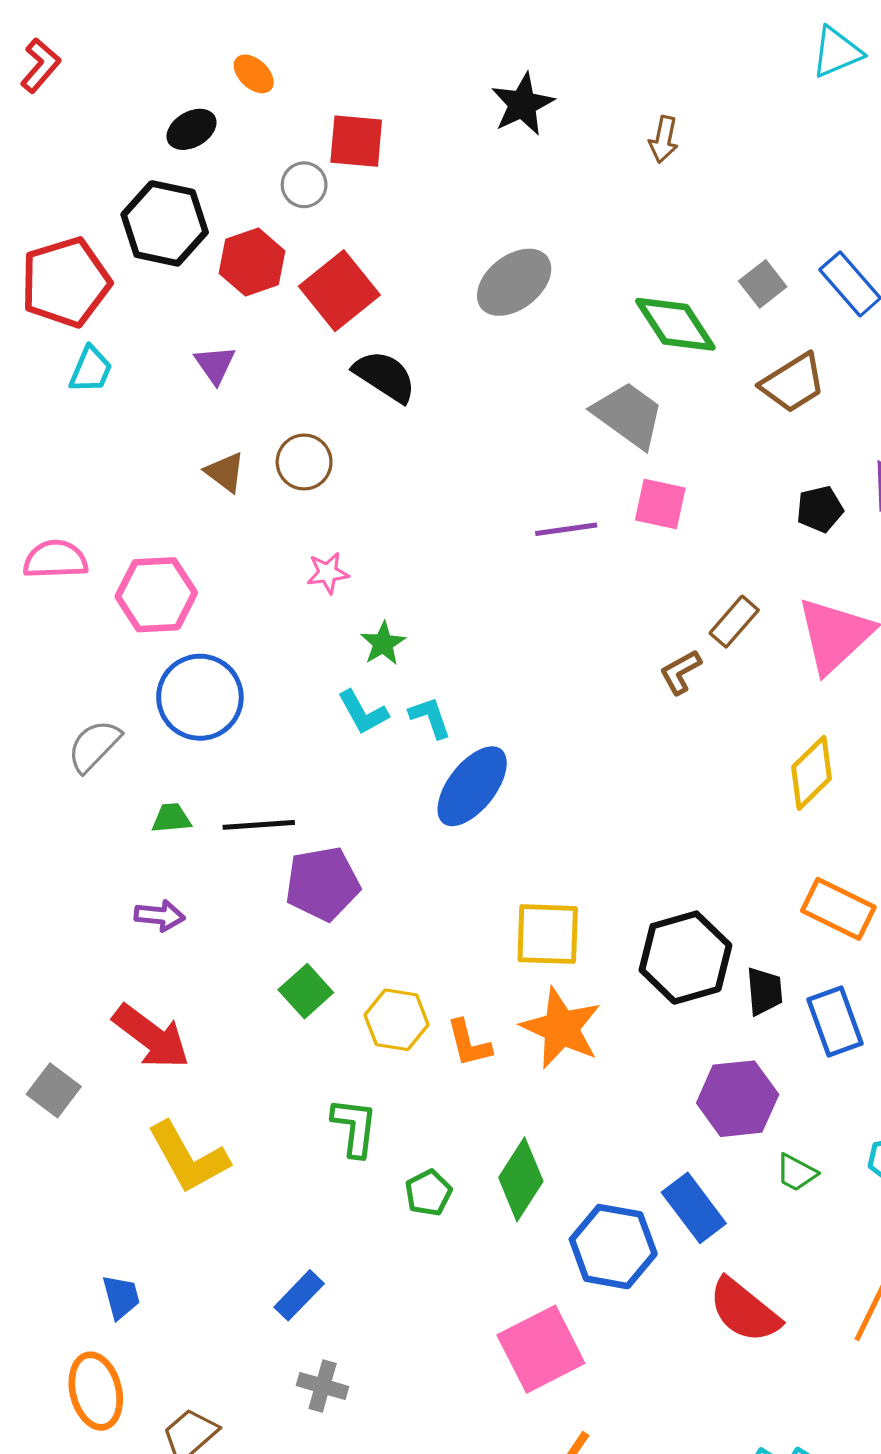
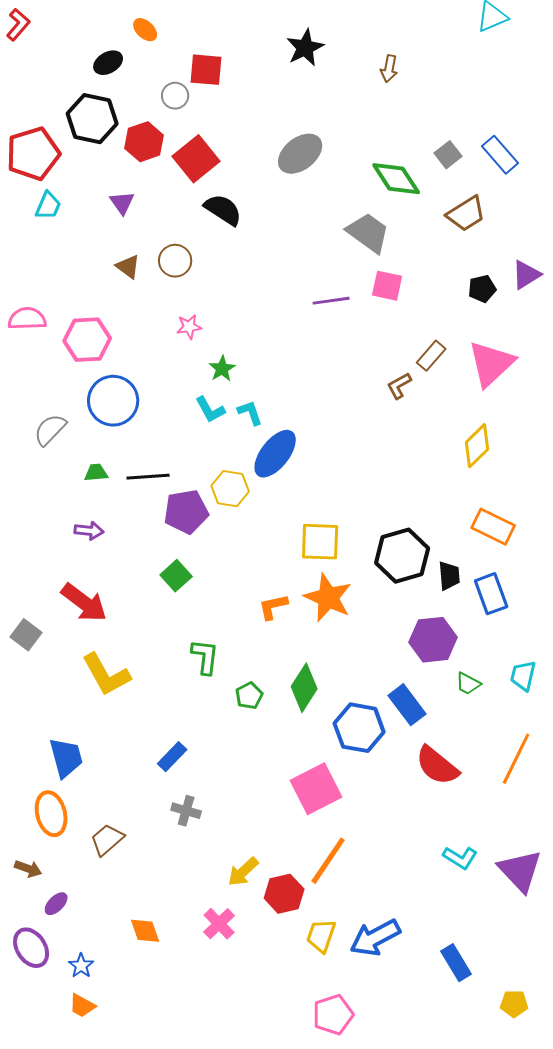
yellow hexagon: (396, 1020) -> (230, 489), moved
orange L-shape: (469, 1043) -> (273, 607), turned 92
blue trapezoid: (121, 1297) -> (66, 758), size x1.5

